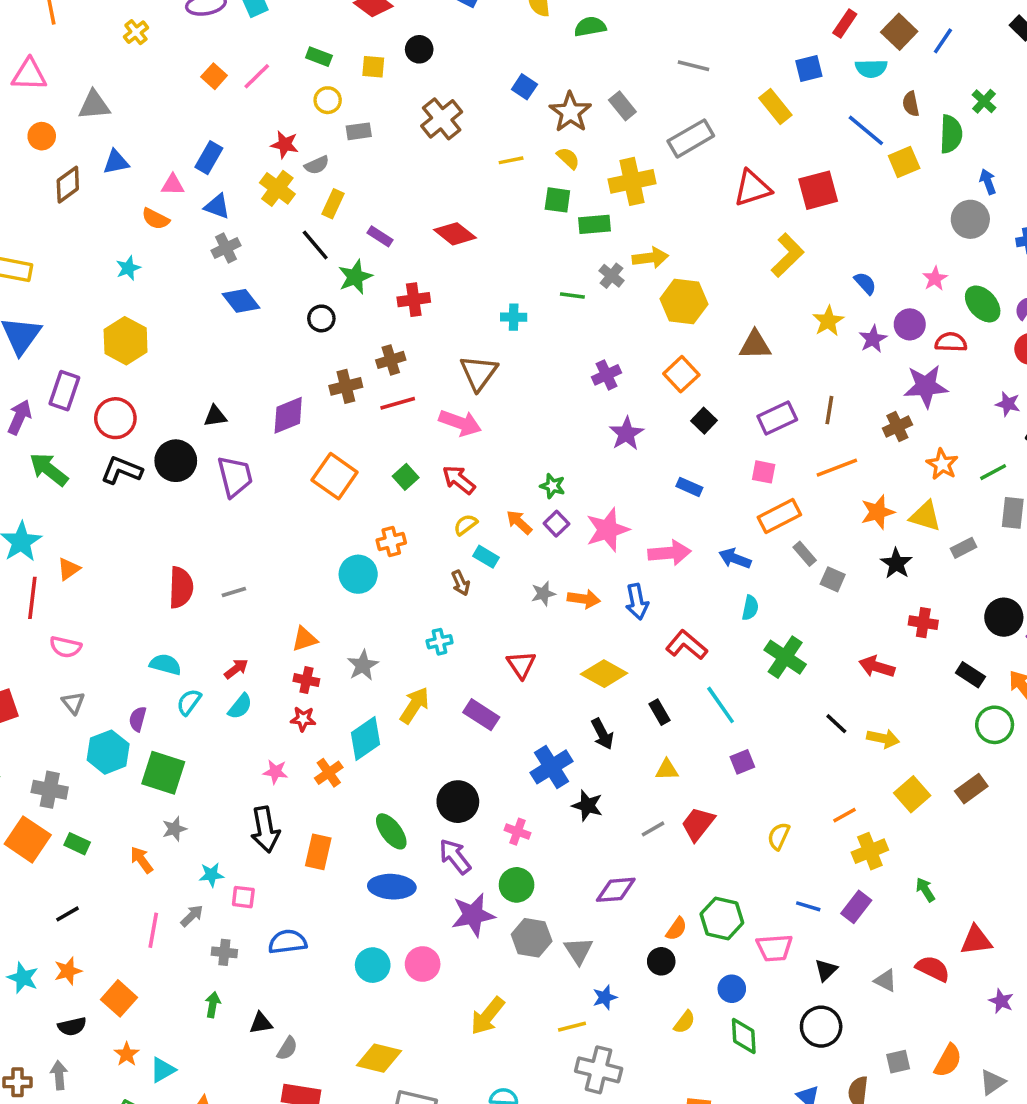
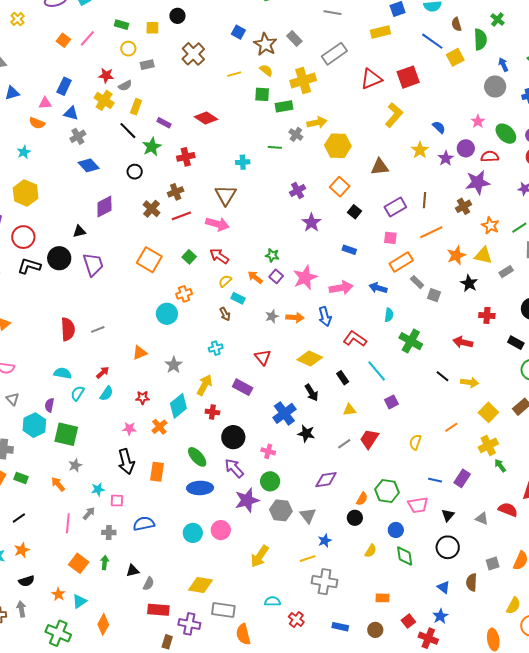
yellow rectangle: (775, 107) -> (380, 32), turned -60
brown cross: (346, 386) -> (151, 209), turned -30
purple diamond: (288, 415) -> (104, 206), moved
red cross: (306, 680) -> (212, 412), moved
yellow cross: (870, 851) -> (488, 445), moved
orange square: (119, 998) -> (79, 563), moved

